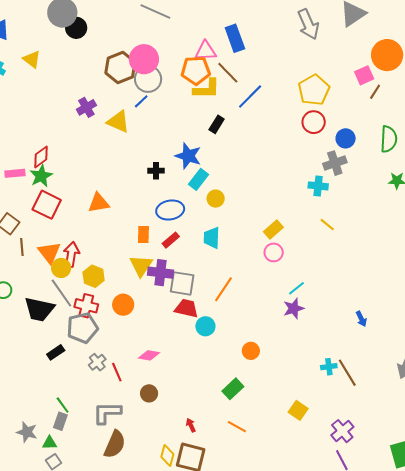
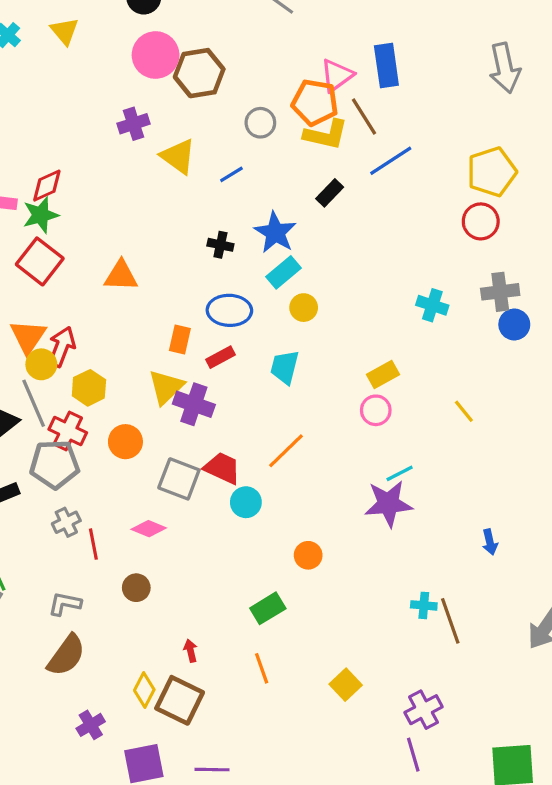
pink triangle: (206, 51) -> (337, 75), turned -45
pink circle: (144, 59) -> (156, 55), moved
gray circle: (148, 79) -> (260, 123), moved, size x0.7
blue line: (141, 101) -> (231, 174), moved
blue circle: (346, 138) -> (514, 325), moved
cyan cross: (318, 186) -> (432, 305), moved
yellow line: (327, 225) -> (464, 411), moved
gray square: (182, 283) -> (179, 479), moved
purple star: (294, 308) -> (388, 504), size x1.4
yellow square: (298, 410) -> (346, 685), moved
gray L-shape: (107, 413) -> (65, 604), size x0.7
orange line: (237, 427) -> (262, 668), turned 30

